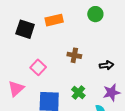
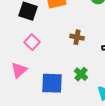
pink square: (38, 67) -> (32, 42), moved

